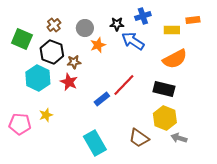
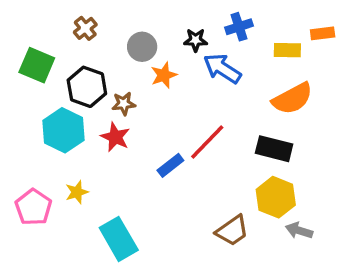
brown cross: (54, 25) -> (85, 28), moved
pink pentagon: (20, 124) -> (33, 207), turned 30
brown trapezoid: (139, 138) -> (232, 231), turned -70
cyan rectangle: (95, 143) -> (119, 239), moved

